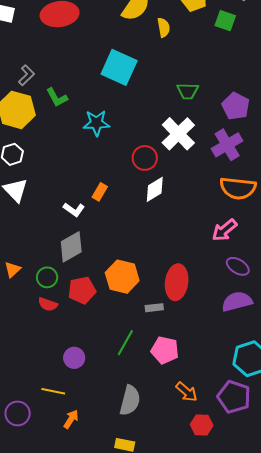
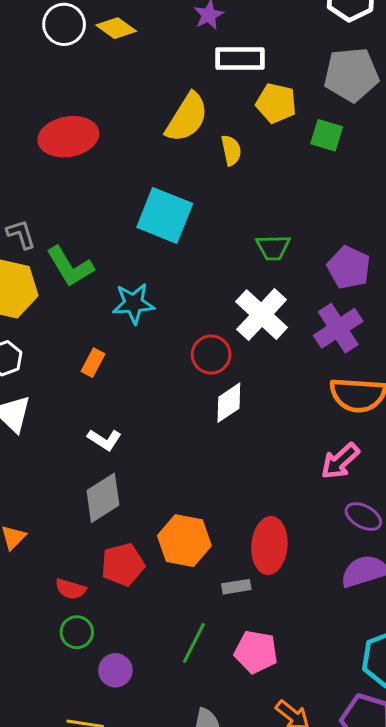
gray L-shape: (26, 75) -> (21, 234), turned -60
green L-shape: (57, 97) -> (70, 266), size x1.4
orange rectangle: (100, 192) -> (93, 363), moved
green circle: (47, 277) -> (77, 632), moved

